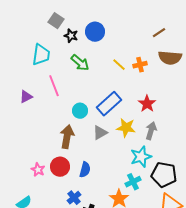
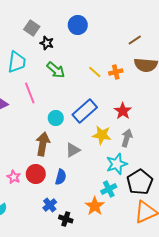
blue circle: (95, 32) -> (78, 25), moved
gray triangle: (100, 133) -> (73, 150), moved
black pentagon: (164, 175) -> (140, 182), turned 30

